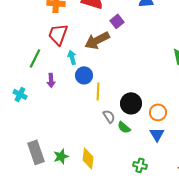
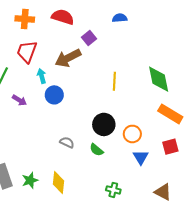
purple arrow: (51, 80) -> (19, 100), turned -56
yellow line: (98, 91) -> (114, 81), moved
gray semicircle: (109, 116) -> (67, 142), moved, turned -32
blue triangle: (157, 134) -> (141, 157), moved

